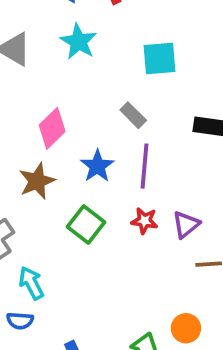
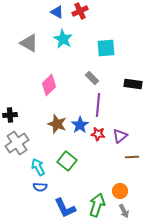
blue star: (97, 166) -> (80, 125), moved
brown star: (37, 181) -> (57, 124), moved, turned -30
green square: (86, 225) -> (67, 161), moved
blue semicircle: (20, 321) -> (40, 187), moved

